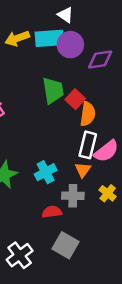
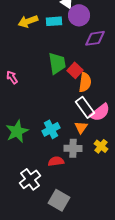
cyan rectangle: (49, 38) -> (54, 21), size x0.7
purple circle: (70, 45) -> (79, 15), moved
white rectangle: (88, 145) -> (85, 107), turned -50
gray square: (65, 245) -> (59, 200), moved
white cross: (20, 255) -> (30, 179), moved

